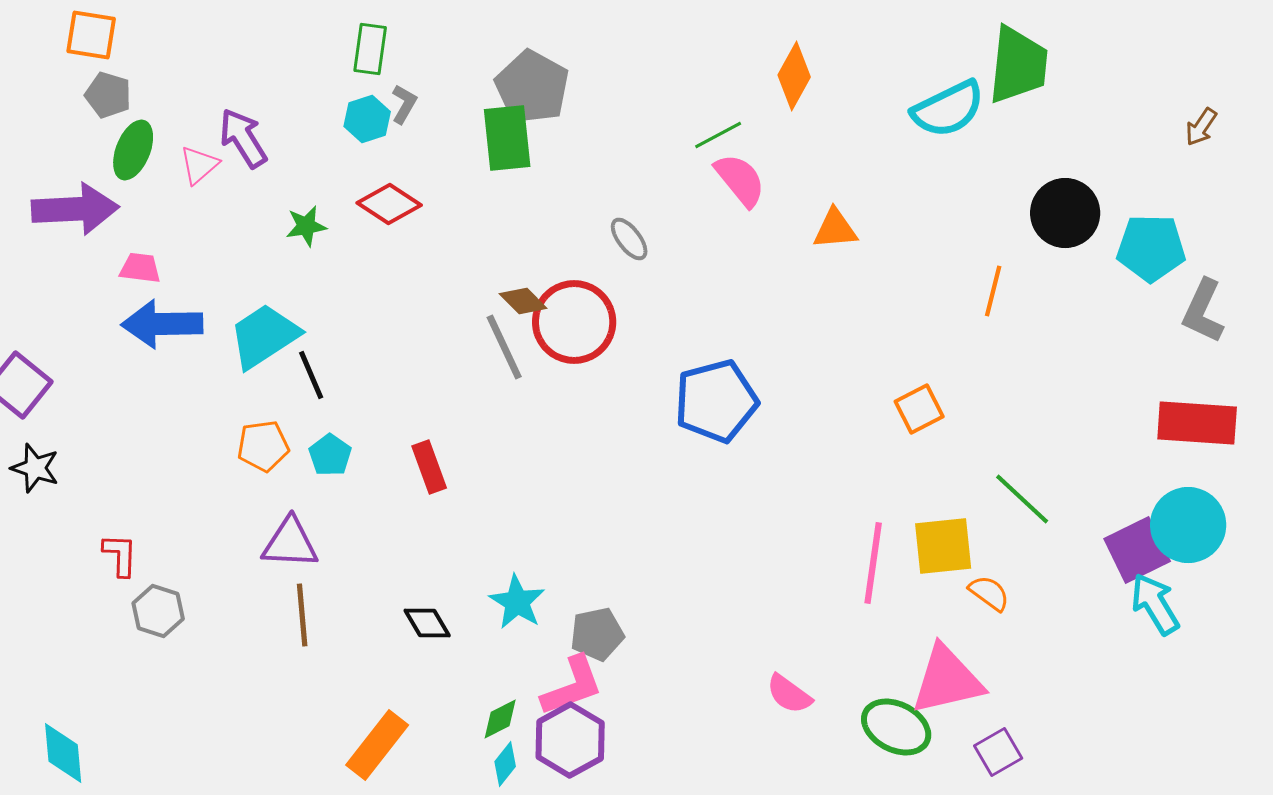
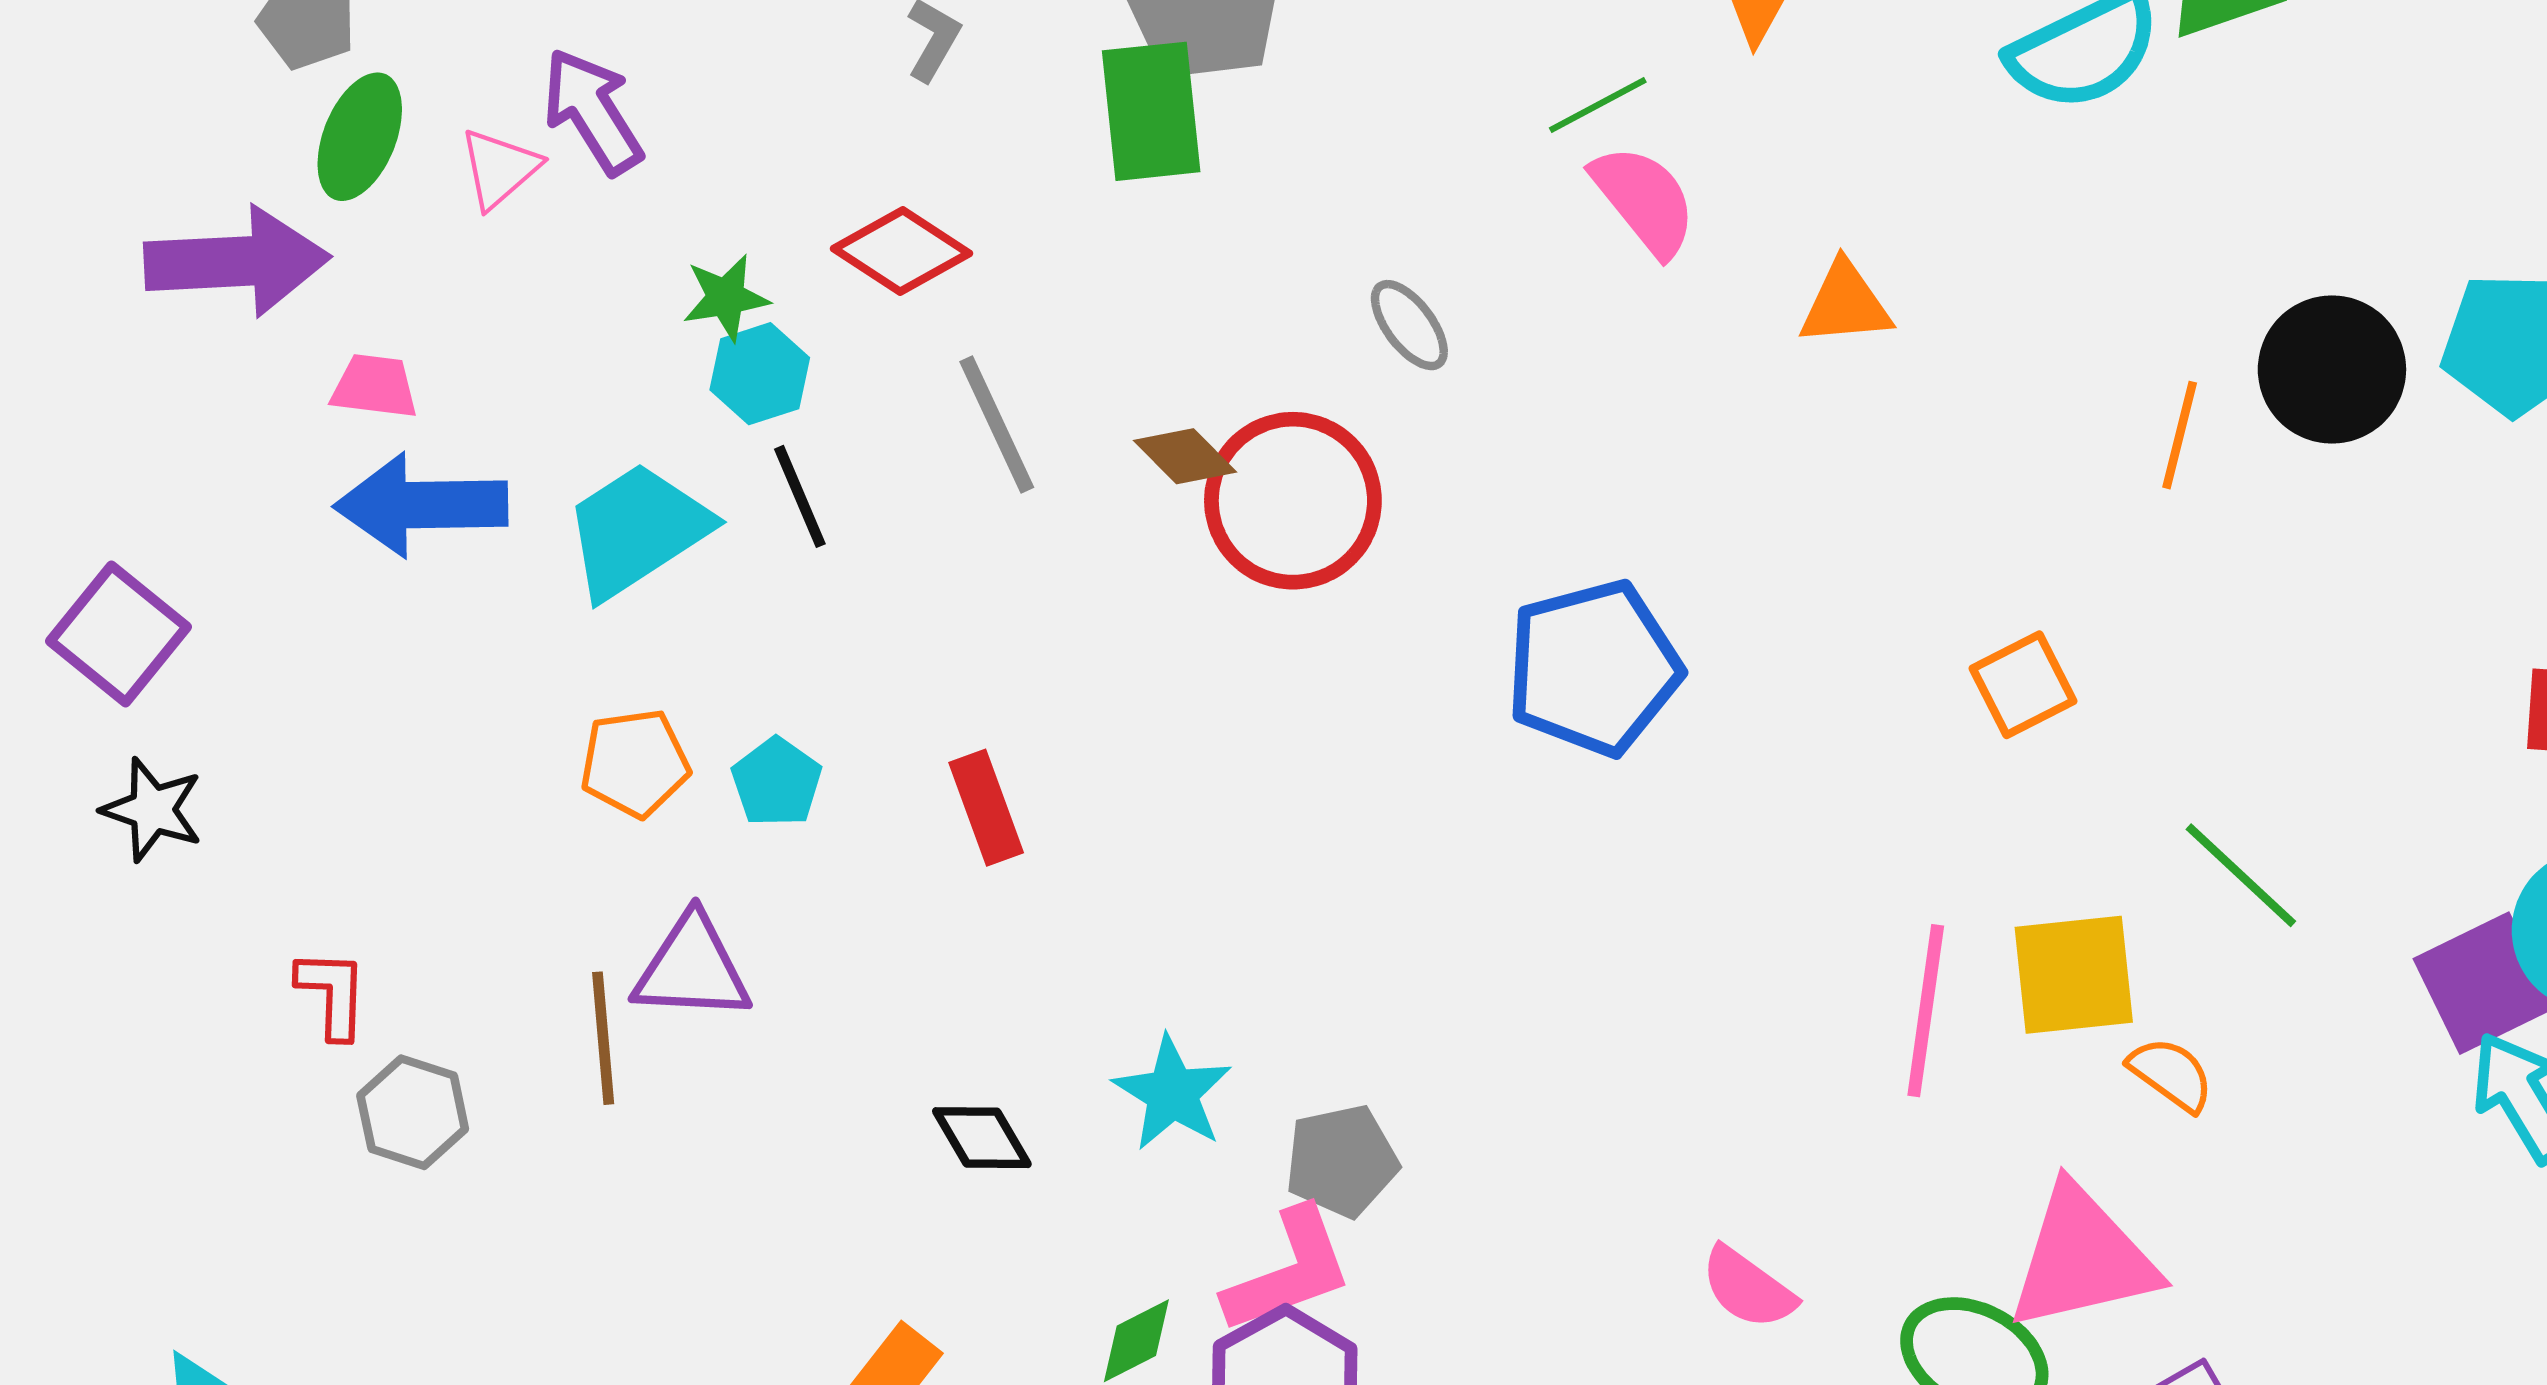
cyan hexagon: (367, 119) -> (760, 374), moved
black circle: (1065, 213) -> (2332, 369), moved
gray line: (504, 347) -> (997, 425), moved
black line: (311, 375) -> (800, 496), moved
brown line: (302, 615) -> (603, 1038), moved

